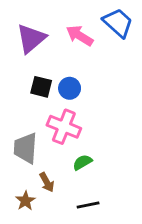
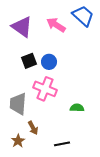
purple triangle: (31, 38) -> (22, 27), turned -45
black square: (41, 87) -> (29, 61), turned -35
green semicircle: (82, 162) -> (77, 108), moved, turned 32

